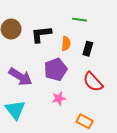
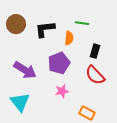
green line: (79, 20) -> (82, 23), moved
black rectangle: (88, 49) -> (95, 51), moved

